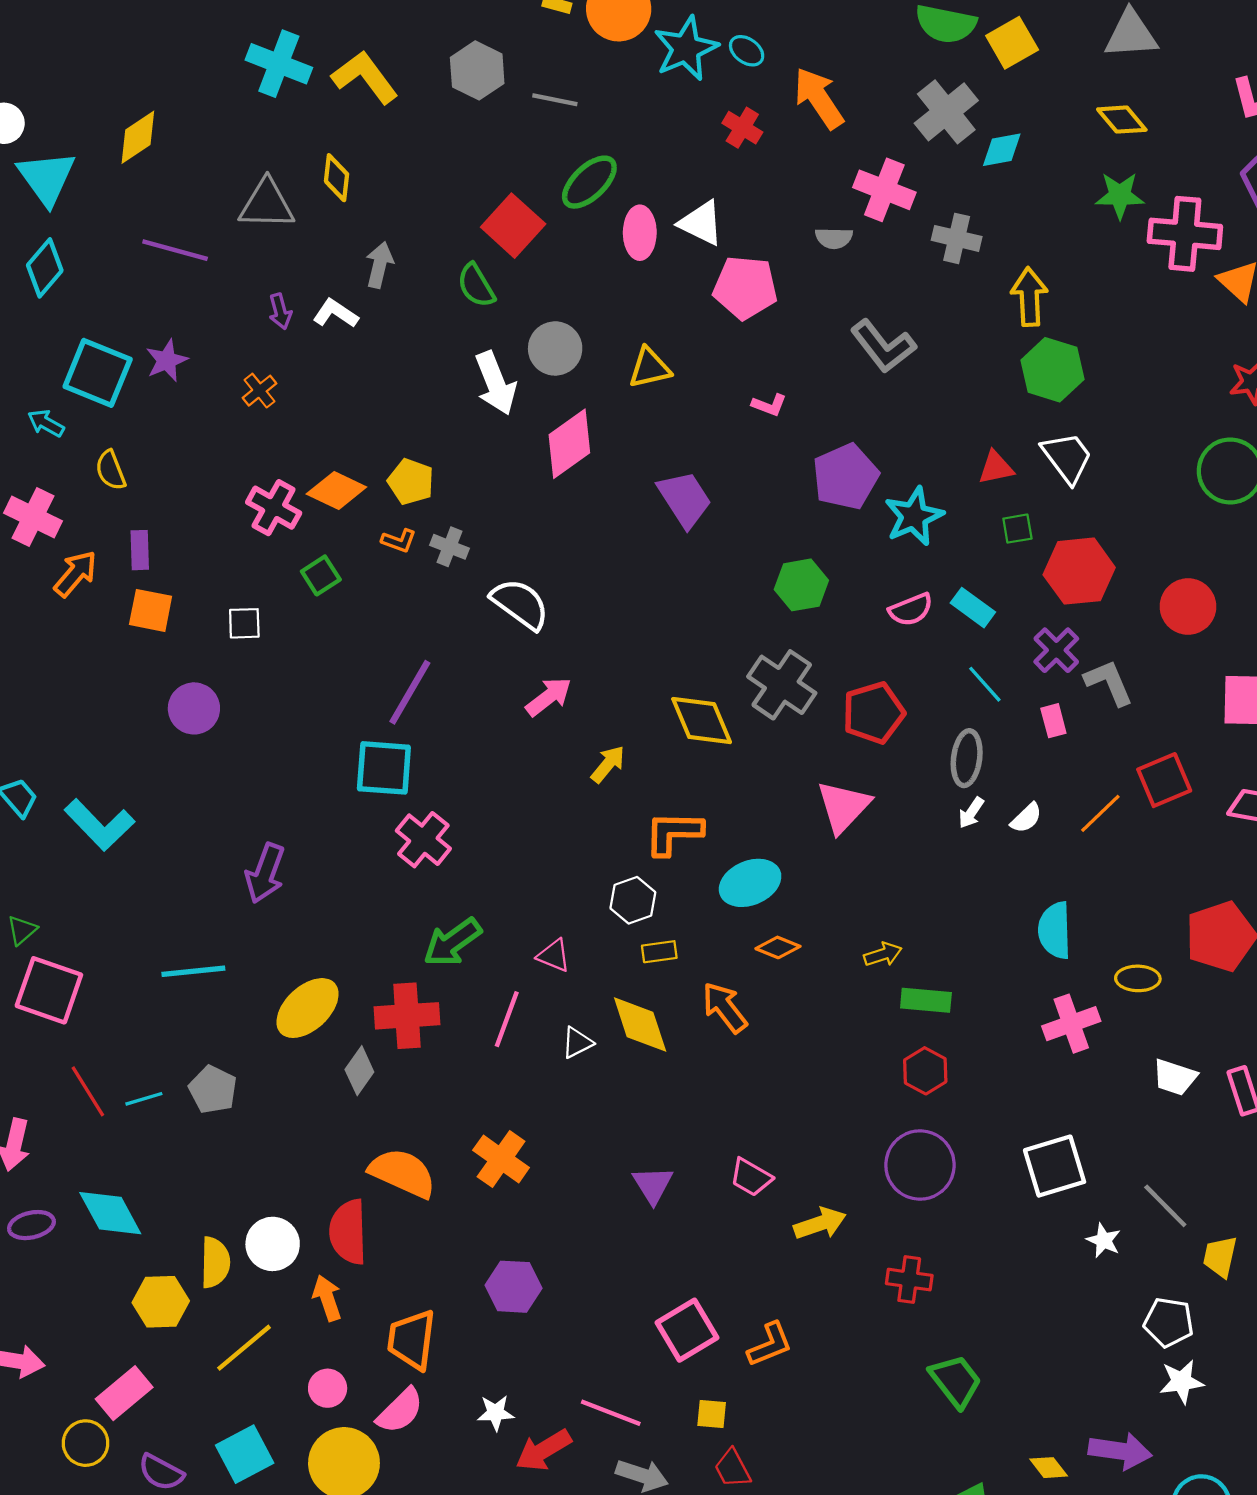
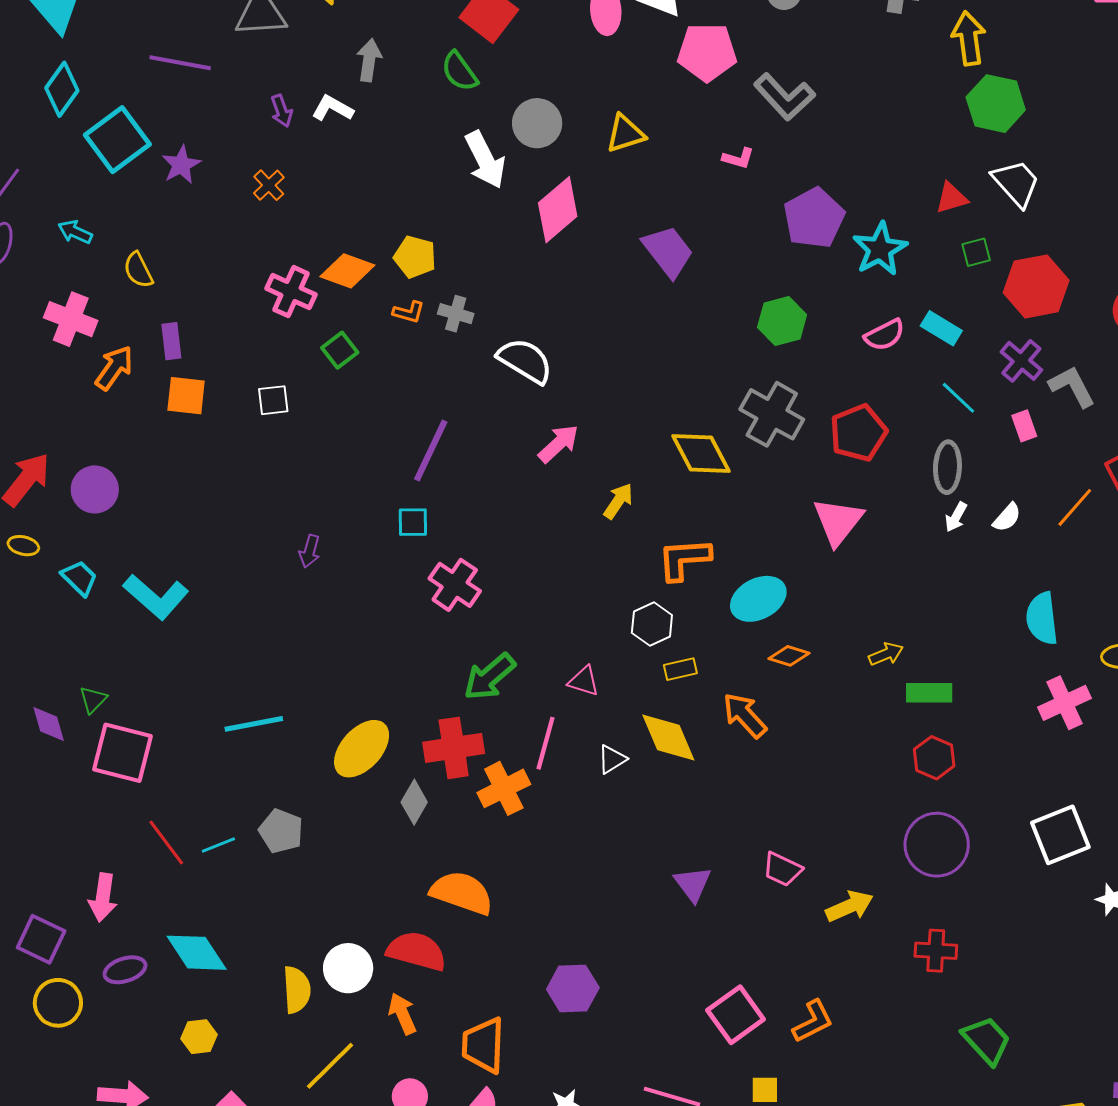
gray L-shape: (883, 346) -> (784, 97), moved
cyan square: (98, 373) -> (117, 140), moved, turned 36
purple circle: (194, 708) -> (95, 489), moved
cyan square: (384, 768) -> (413, 522), size x0.6
purple arrow: (265, 873) -> (310, 551), moved, size x0.6
orange cross: (501, 1159) -> (504, 788), moved, turned 33
red semicircle: (348, 1232) -> (417, 951), turned 112
yellow hexagon: (161, 1302) -> (199, 1037), moved, size x0.7

